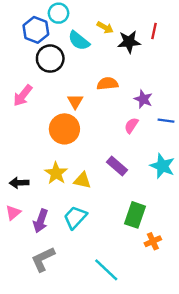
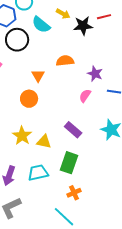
red line: (154, 31) -> (104, 17), turned 64
orange circle: (64, 129) -> (29, 99), size x0.7
green rectangle: (135, 215) -> (69, 163), moved
cyan trapezoid: (75, 217) -> (38, 173), turned 35
orange cross: (153, 241) -> (74, 193), moved

